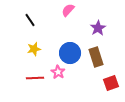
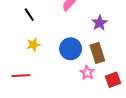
pink star: (58, 72) -> (87, 73), moved
red line: (35, 78) -> (21, 76), moved

